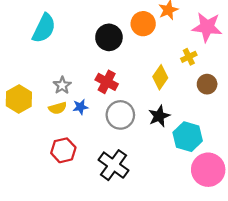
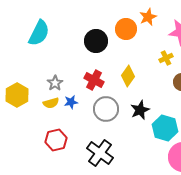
yellow diamond: (160, 77) -> (128, 76), moved

